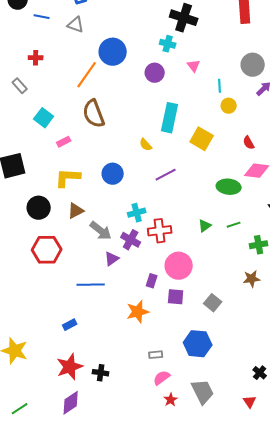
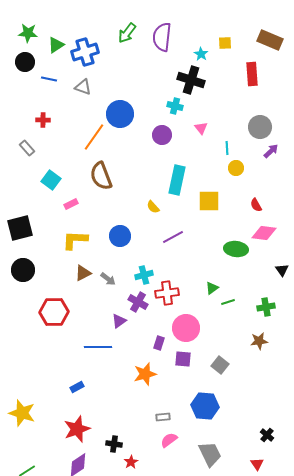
yellow square: (202, 139) -> (209, 201), turned -30
black circle: (39, 208) -> (23, 270), moved
green line: (234, 225) -> (228, 302), moved
gray arrow: (101, 231) -> (108, 279), moved, size x0.7
black cross: (101, 373) -> (114, 444), moved
red star: (171, 400) -> (131, 462), moved

